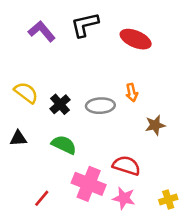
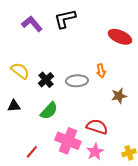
red ellipse: (136, 39) -> (120, 37), moved
green semicircle: (64, 145) -> (49, 111), turned 108
pink star: (124, 198) -> (95, 152), turned 30

